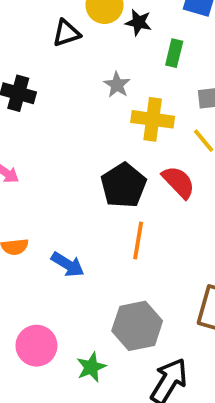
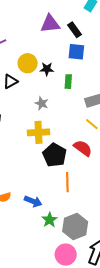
yellow cross: (153, 119) -> (38, 132), moved
pink circle: (36, 346) -> (66, 255), moved
green star: (91, 367) -> (50, 220), moved

